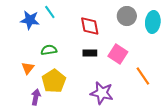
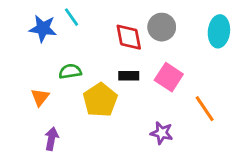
gray circle: (127, 16) -> (162, 27), moved
yellow pentagon: (54, 81) -> (100, 100), moved
purple star: (102, 93) -> (162, 133), moved, size x0.7

